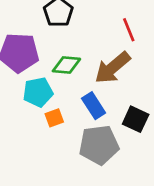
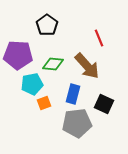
brown arrow: (113, 68) -> (87, 66), turned -92
blue rectangle: (94, 106) -> (73, 94), turned 48

